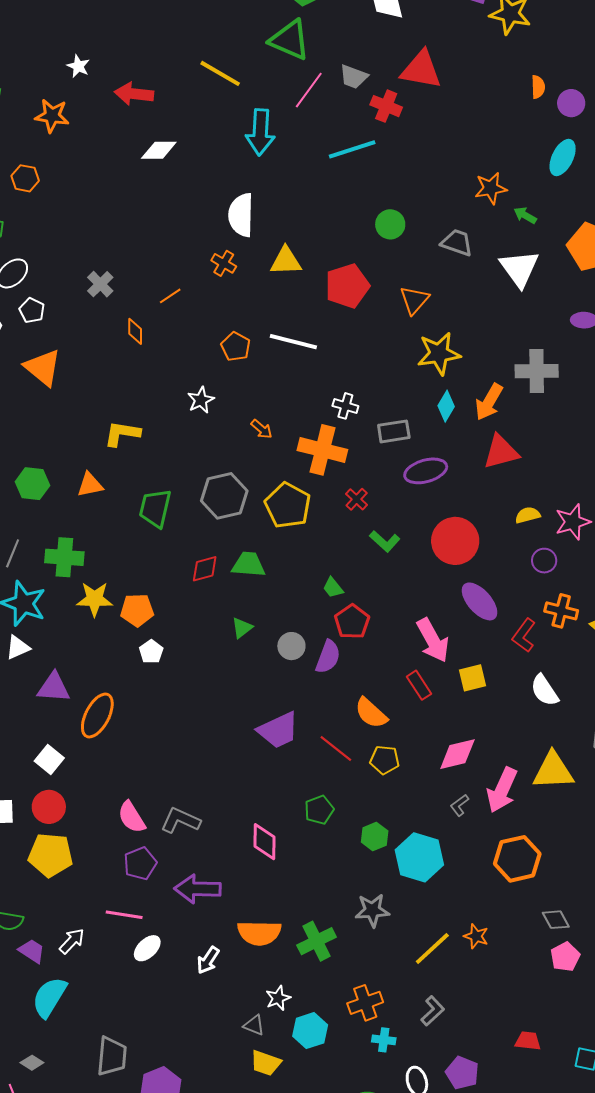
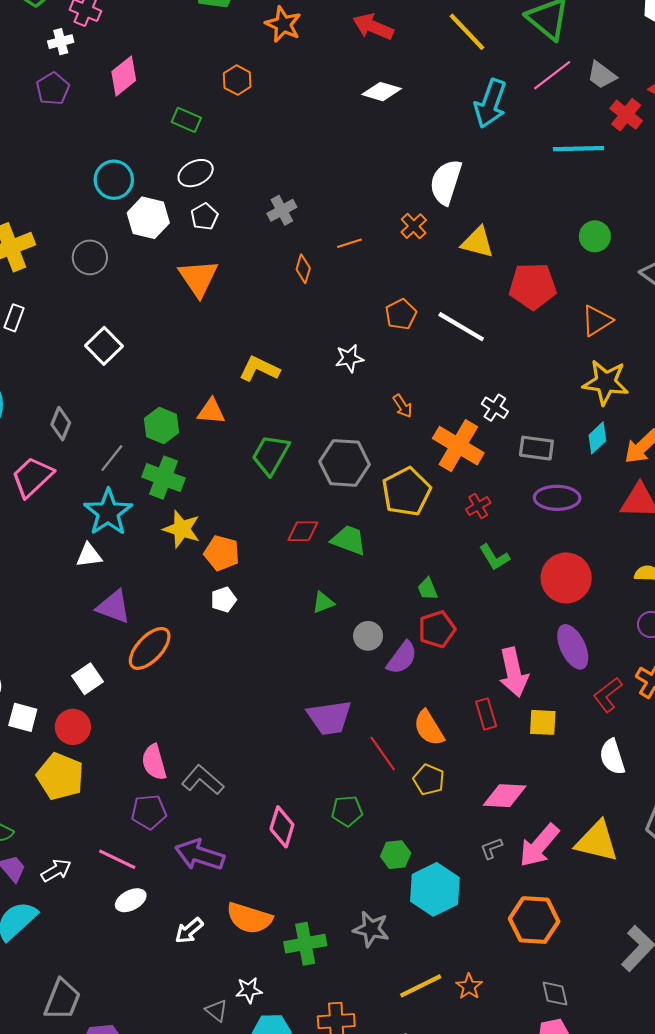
green hexagon: (32, 484) -> (162, 426), moved

